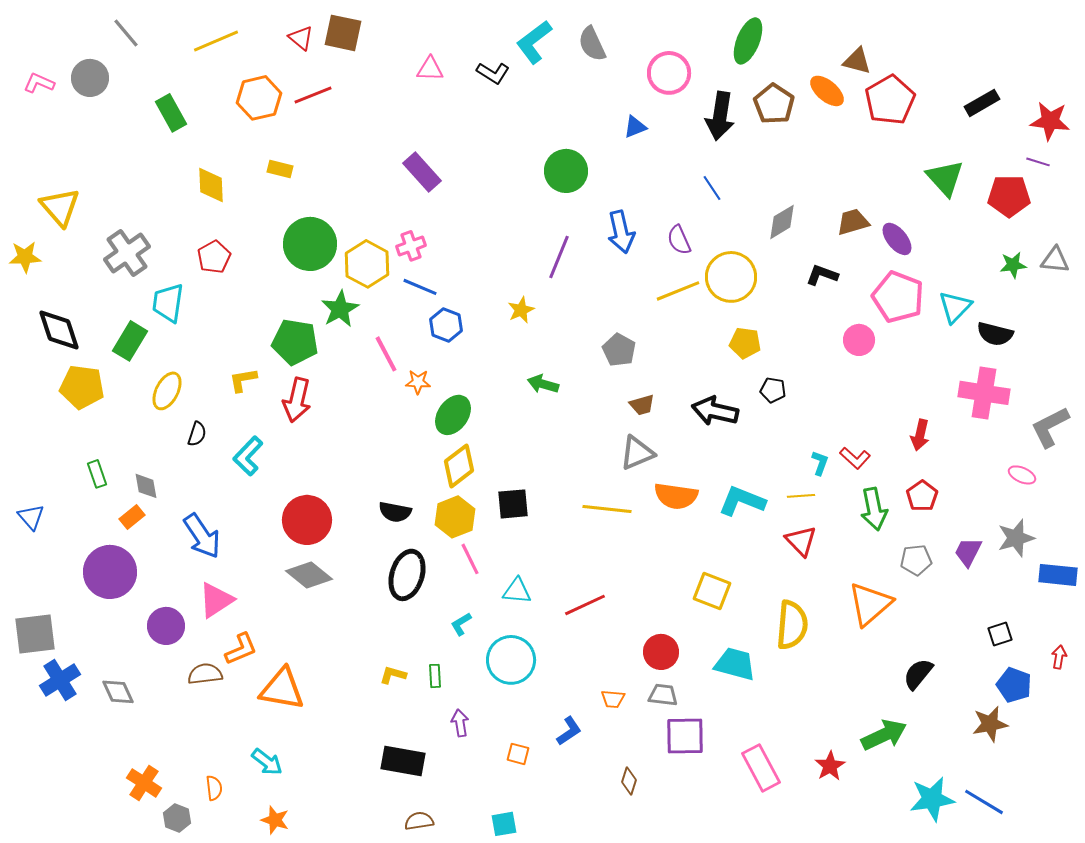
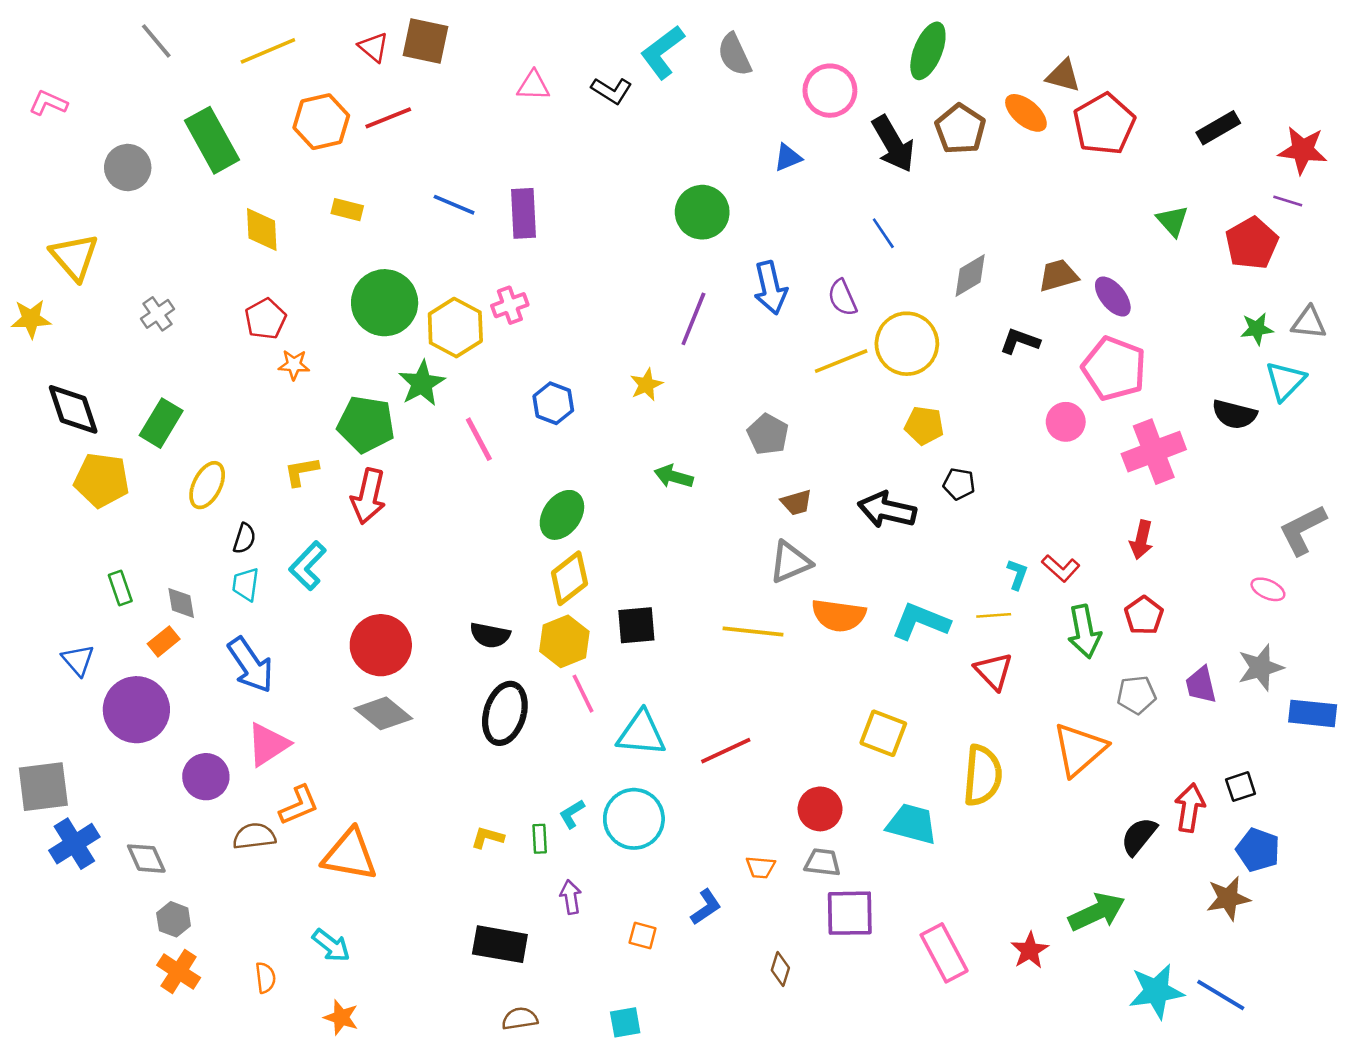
gray circle: (90, 78) -> (128, 167), moved
green rectangle: (171, 113) -> (212, 140), size x1.4
black arrow: (720, 116) -> (893, 144), turned -39
purple rectangle: (422, 172) -> (523, 213), turned 39
green triangle: (945, 178) -> (1172, 221), size x0.7
red pentagon: (1009, 196) -> (1252, 243), turned -30
gray cross: (127, 253) -> (157, 314), size x0.6
blue line: (420, 287) -> (454, 205), moved
cyan trapezoid: (168, 303) -> (246, 584), moved, size x0.7
cyan triangle: (955, 307) -> (1285, 381), moved
orange star: (418, 382) -> (294, 365), moved
pink cross: (984, 393) -> (1154, 452), moved, turned -30
blue triangle: (31, 517) -> (78, 660), moved
purple trapezoid: (968, 552) -> (1201, 685), turned -40
cyan triangle: (517, 591) -> (641, 733), size x1.4
cyan L-shape: (461, 624) -> (572, 814), moved
red arrow: (1059, 657) -> (1190, 808), moved, size x1.6
gray hexagon: (177, 818) -> (174, 919), moved

